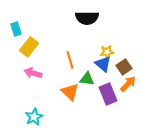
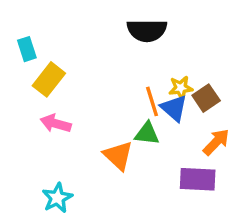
orange line: (70, 60) -> (152, 101), moved
brown square: (124, 67) -> (206, 98), moved
purple rectangle: (108, 94) -> (198, 179), moved, turned -65

